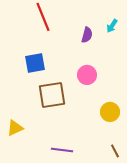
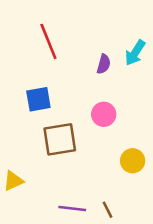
cyan arrow: (112, 26) -> (135, 53), size x1.5
brown line: (115, 151) -> (107, 210), moved

